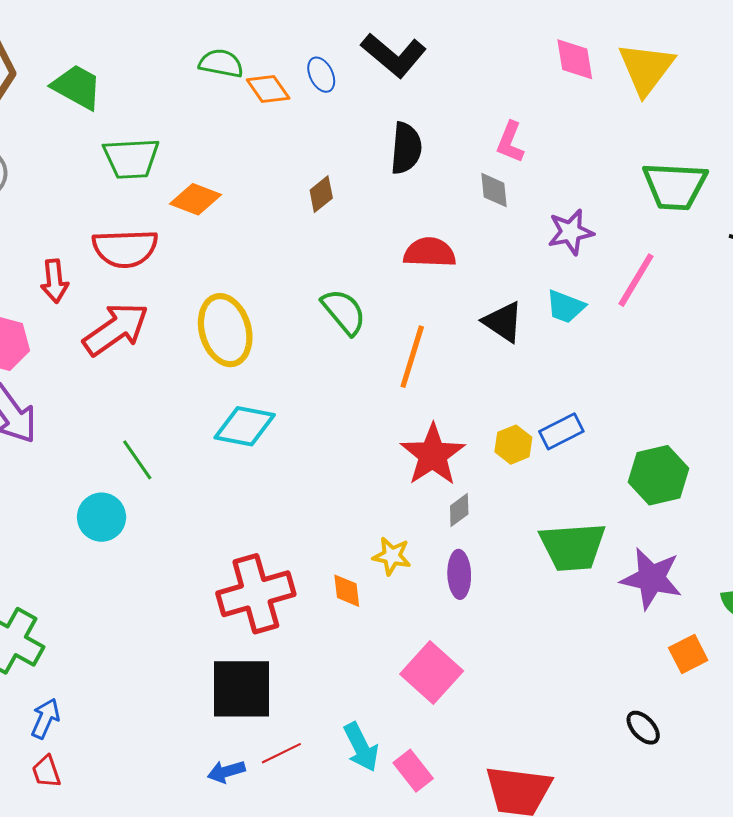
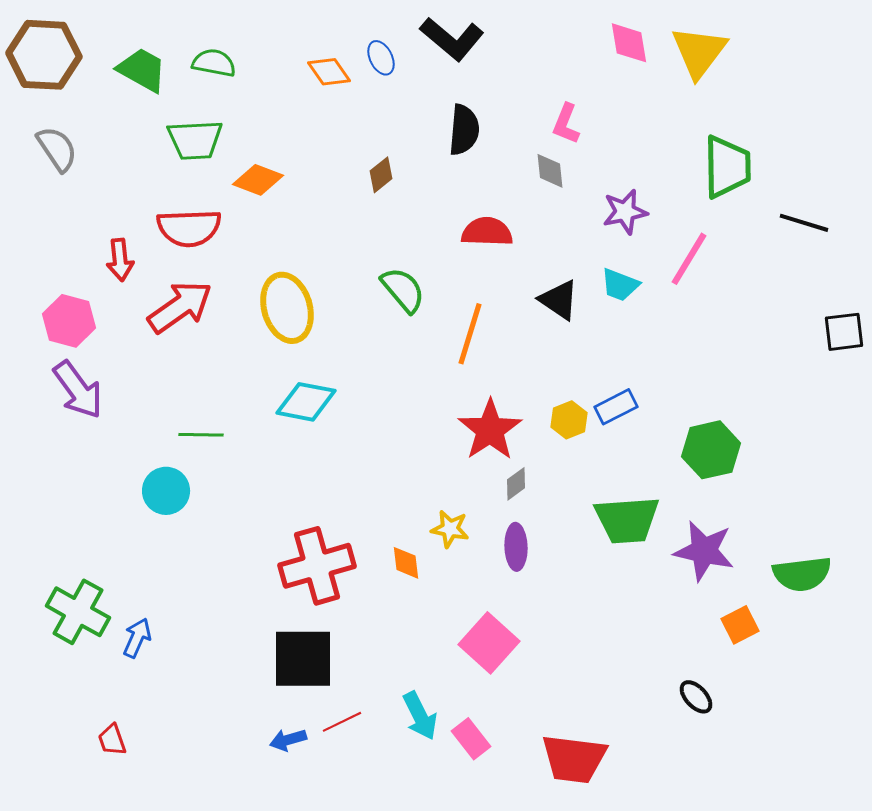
green semicircle: (221, 63) -> (214, 63), moved
green trapezoid: (675, 186) -> (727, 167), turned -94
green line: (137, 460) -> (201, 435), turned -54
blue arrow: (45, 718) -> (137, 638), moved

